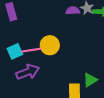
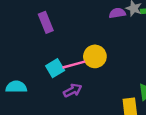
purple arrow: (28, 72) -> (73, 90), size x0.7

